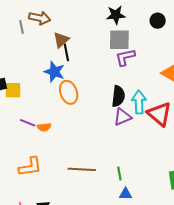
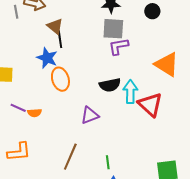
brown triangle: (61, 40) -> (55, 26), turned -42
black semicircle: (118, 96) -> (110, 85), turned 70
purple triangle: (122, 117) -> (90, 115), moved
brown line: (82, 169) -> (70, 157), turned -72

